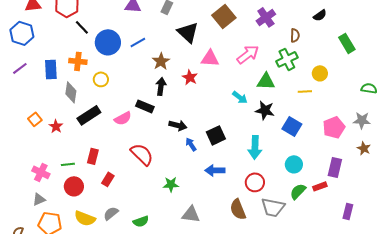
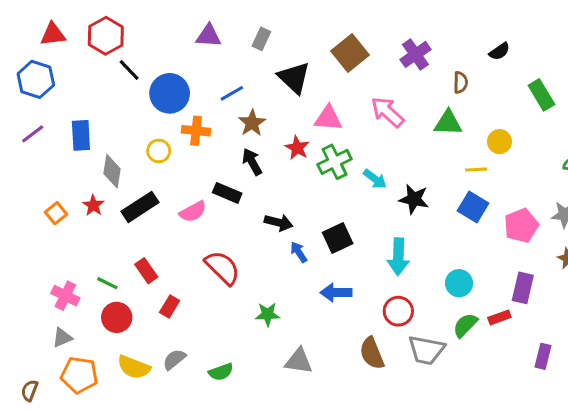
blue line: (138, 42) -> (232, 93), moved
pink arrow: (248, 54) -> (387, 112), turned -100
green cross: (287, 59) -> (335, 162), moved
orange cross: (78, 61) -> (196, 131), moved
green triangle: (266, 81) -> (448, 123), moved
black arrow: (161, 86) -> (252, 162), turned -36
red star: (56, 126) -> (93, 205), moved
blue square: (292, 126) -> (473, 207), moved
red rectangle: (93, 156) -> (146, 271), turned -49
green line: (68, 164) -> (107, 283), turned 32

